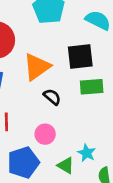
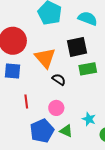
orange triangle: (37, 67) -> (45, 58), turned -30
green triangle: (66, 165) -> (66, 131), moved

